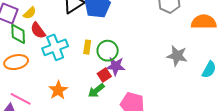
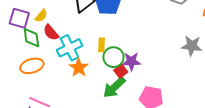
green circle: (108, 51) -> (113, 57), moved
orange star: (58, 90) -> (79, 68), moved
green arrow: (96, 91) -> (114, 87), size x1.4

